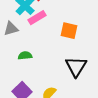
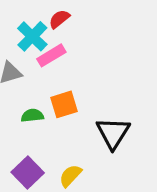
orange square: (69, 31) -> (64, 104), moved, turned -30

